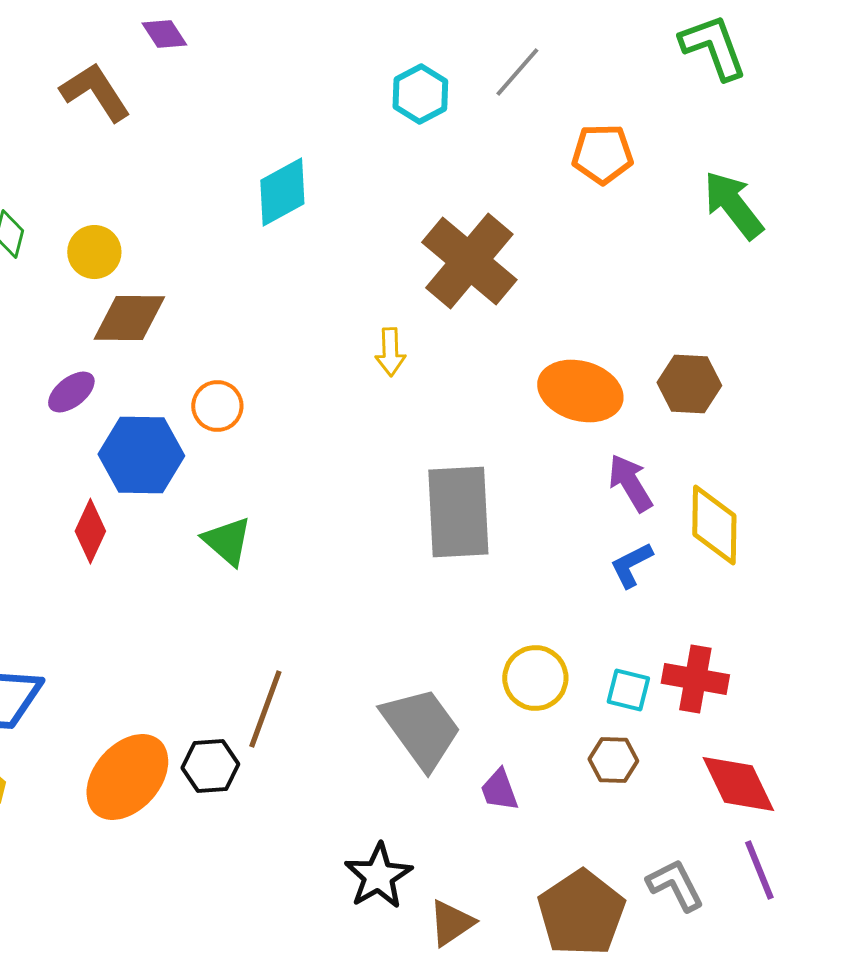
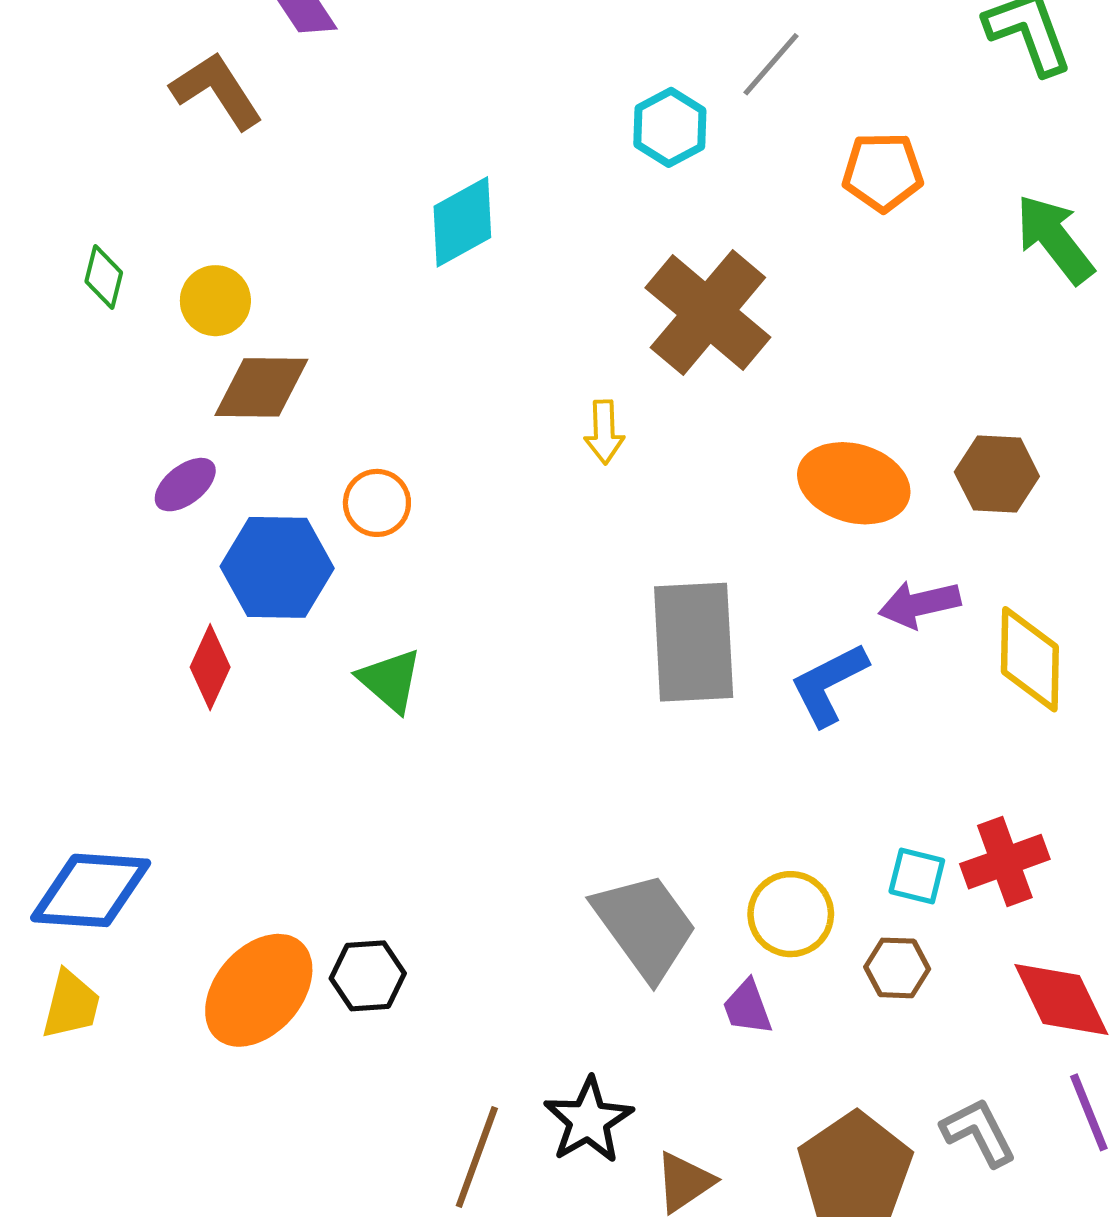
cyan hexagon: (420, 94) -> (670, 127), moved
purple arrow: (630, 483) -> (919, 604), turned -72
blue L-shape: (631, 565) -> (829, 684), moved, size x1.4
yellow circle: (535, 678) -> (791, 914), moved
red cross: (695, 679) -> (1005, 862), turned -30
brown line: (265, 709) -> (477, 1157), moved

